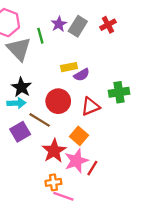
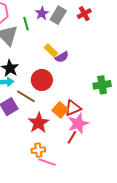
yellow rectangle: (69, 67) -> (51, 50), turned 56
green cross: (119, 92) -> (102, 85), moved
red triangle: (90, 106) -> (73, 108), moved
pink star: (76, 161) -> (78, 123), moved

